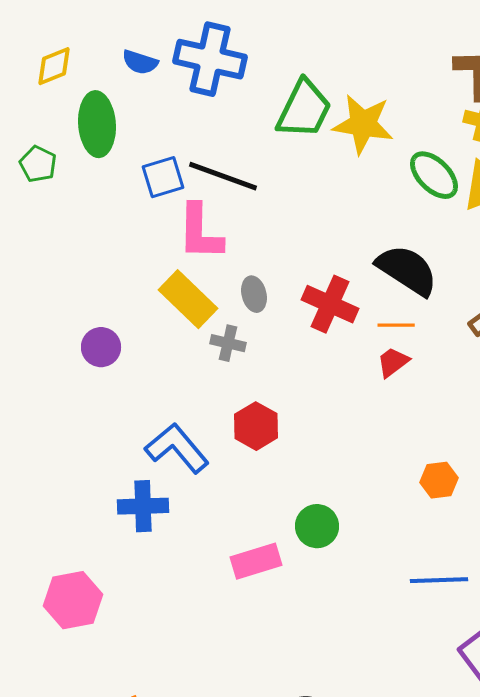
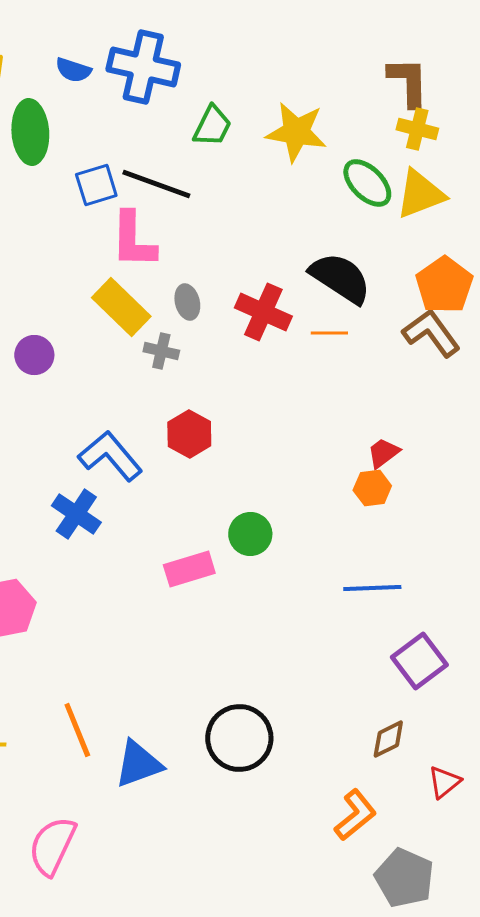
green trapezoid: (304, 109) -> (212, 126), moved, size x0.7
red trapezoid: (393, 362) -> (383, 453), moved
blue cross: (143, 506) -> (76, 514), turned 36

